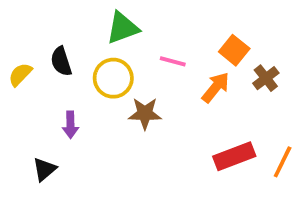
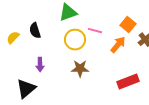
yellow circle: (113, 78) -> (75, 40), moved
brown star: (145, 113) -> (80, 69), moved
black triangle: (44, 169) -> (26, 89), size x1.5

